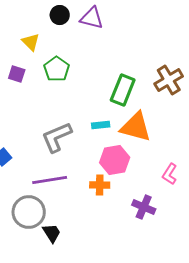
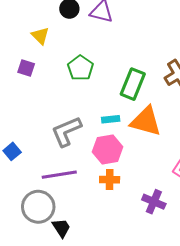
green pentagon: (57, 69) -> (80, 68), moved
pink hexagon: (115, 160) -> (108, 149), moved

